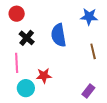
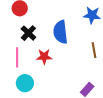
red star: (44, 76) -> (44, 57), moved

